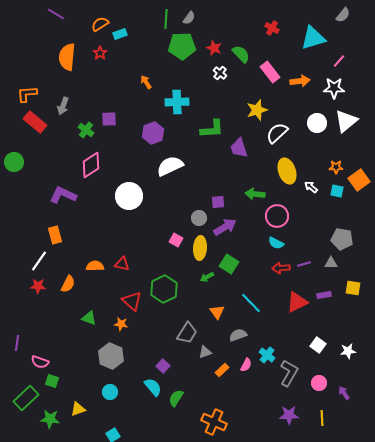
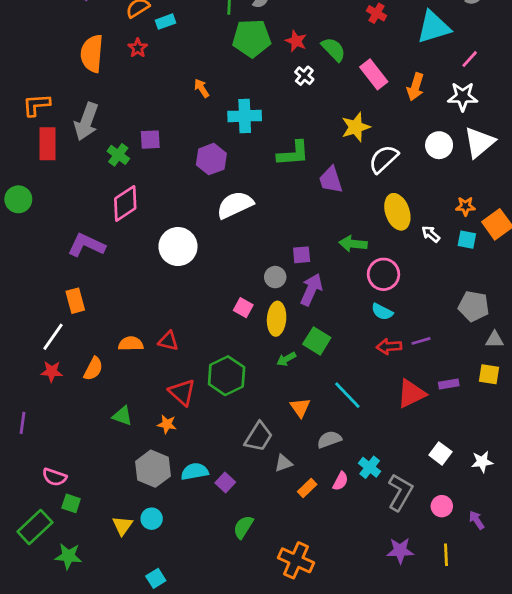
orange arrow: (300, 81) -> (415, 87), turned 114
gray arrow: (63, 106) -> (86, 122), size x1.5
red rectangle: (35, 122) -> (47, 144), turned 50
purple arrow: (225, 227) -> (311, 290), turned -35
gray triangle: (331, 263) -> (495, 340), moved
purple line: (17, 343) -> (22, 423), moved
cyan semicircle: (153, 387) -> (195, 471), moved, turned -60
yellow triangle: (78, 409) -> (122, 526), moved, turned -35

